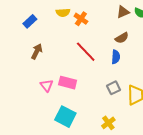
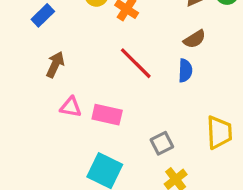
pink triangle: (47, 85) -> (71, 107), moved, turned -40
gray square: (114, 88) -> (162, 143), moved

